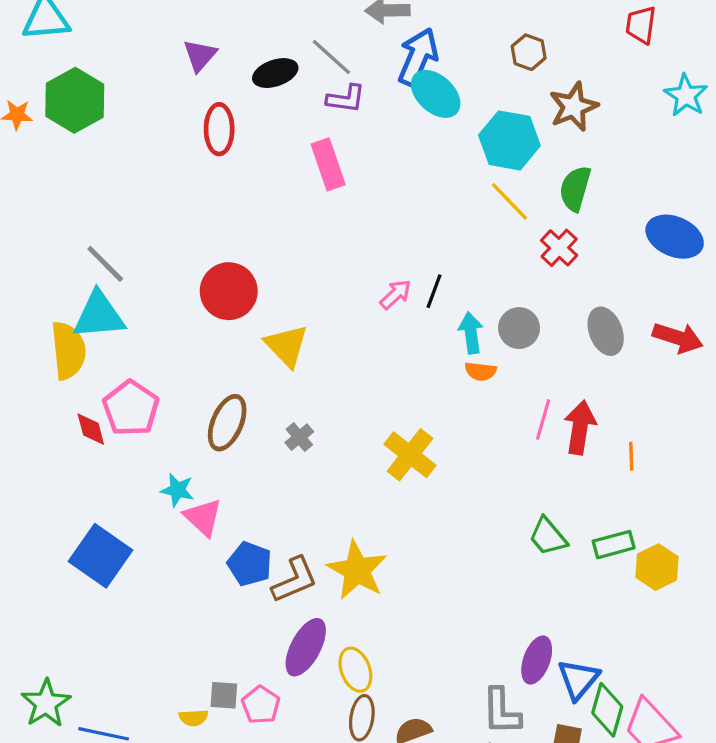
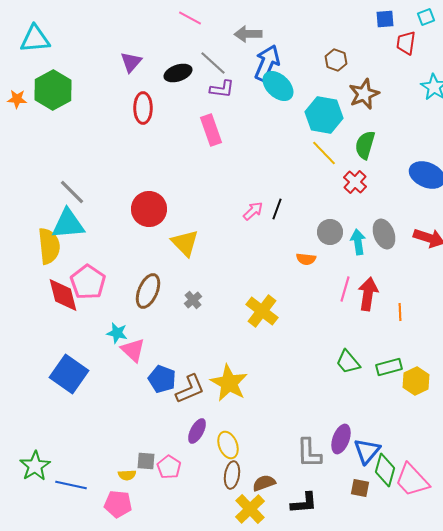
cyan arrow: (471, 333) -> (358, 242), moved
red diamond: (91, 429) -> (63, 295), size x1.6
purple ellipse: (306, 647) -> (197, 431), size x0.7
gray L-shape: (501, 711) -> (309, 453), moved

